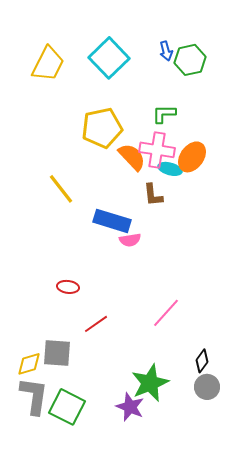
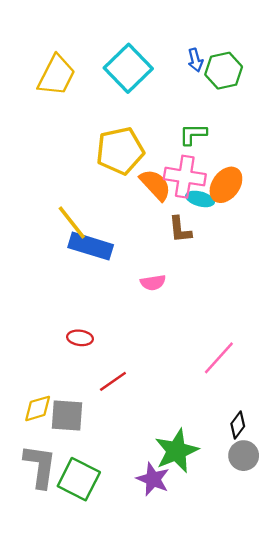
blue rectangle: (112, 221) -> (91, 246), moved
pink line: (166, 313) -> (219, 358), moved
yellow diamond: (29, 364) -> (38, 408), moved

